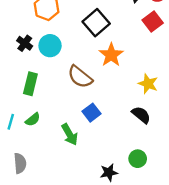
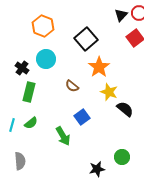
black cross: (25, 43) -> (22, 68), moved
brown semicircle: (80, 77) -> (72, 86), size x0.6
yellow star: (148, 84) -> (109, 92), moved
black semicircle: (141, 115) -> (125, 109), moved

